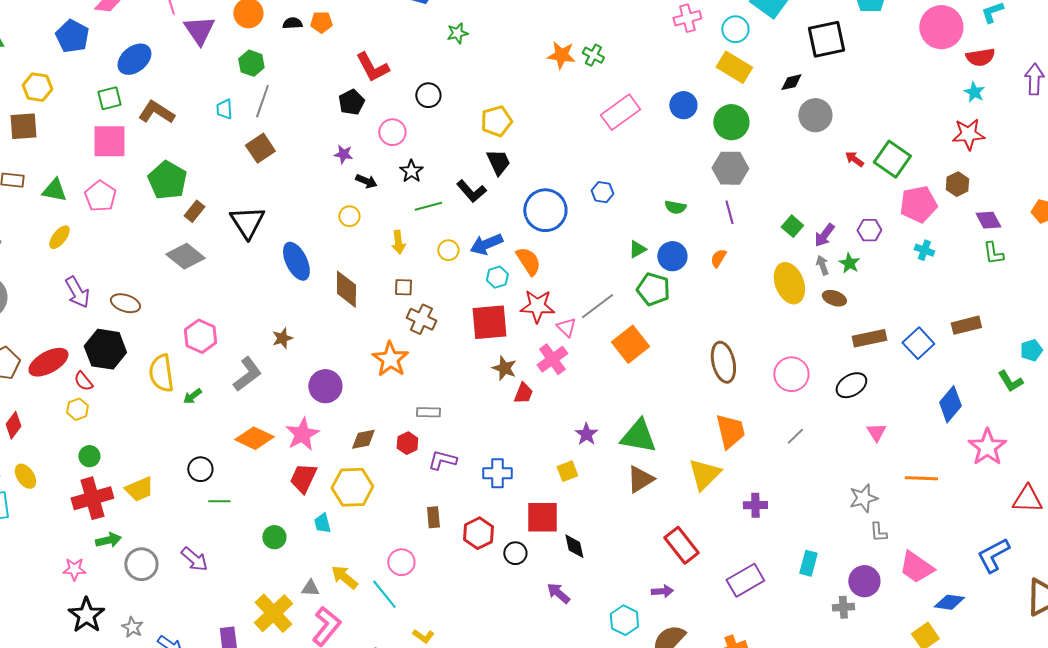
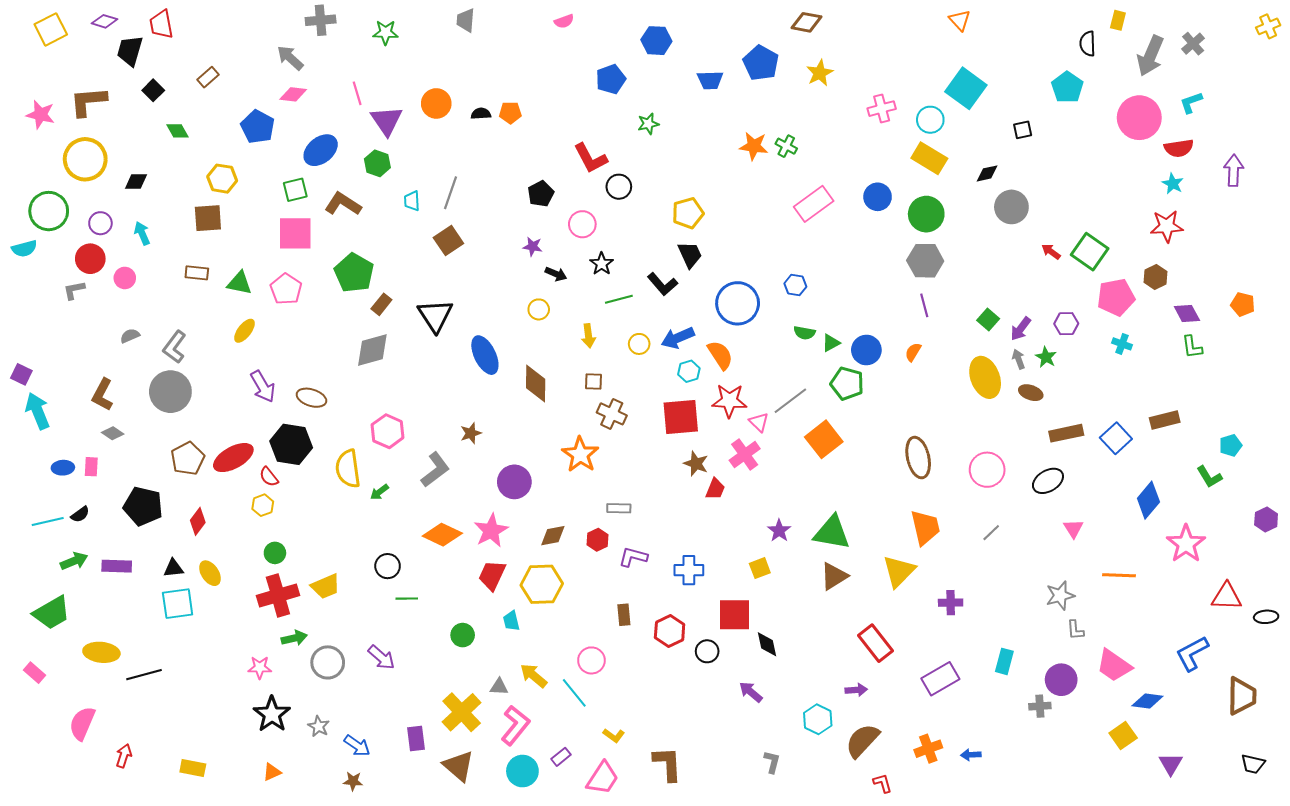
black square: (826, 39) -> (1023, 130), size x0.5
green hexagon: (251, 63) -> (377, 163), moved
red L-shape: (372, 67) -> (590, 158), moved
green semicircle: (675, 207) -> (804, 333), moved
gray diamond: (185, 256) -> (372, 350), turned -54

